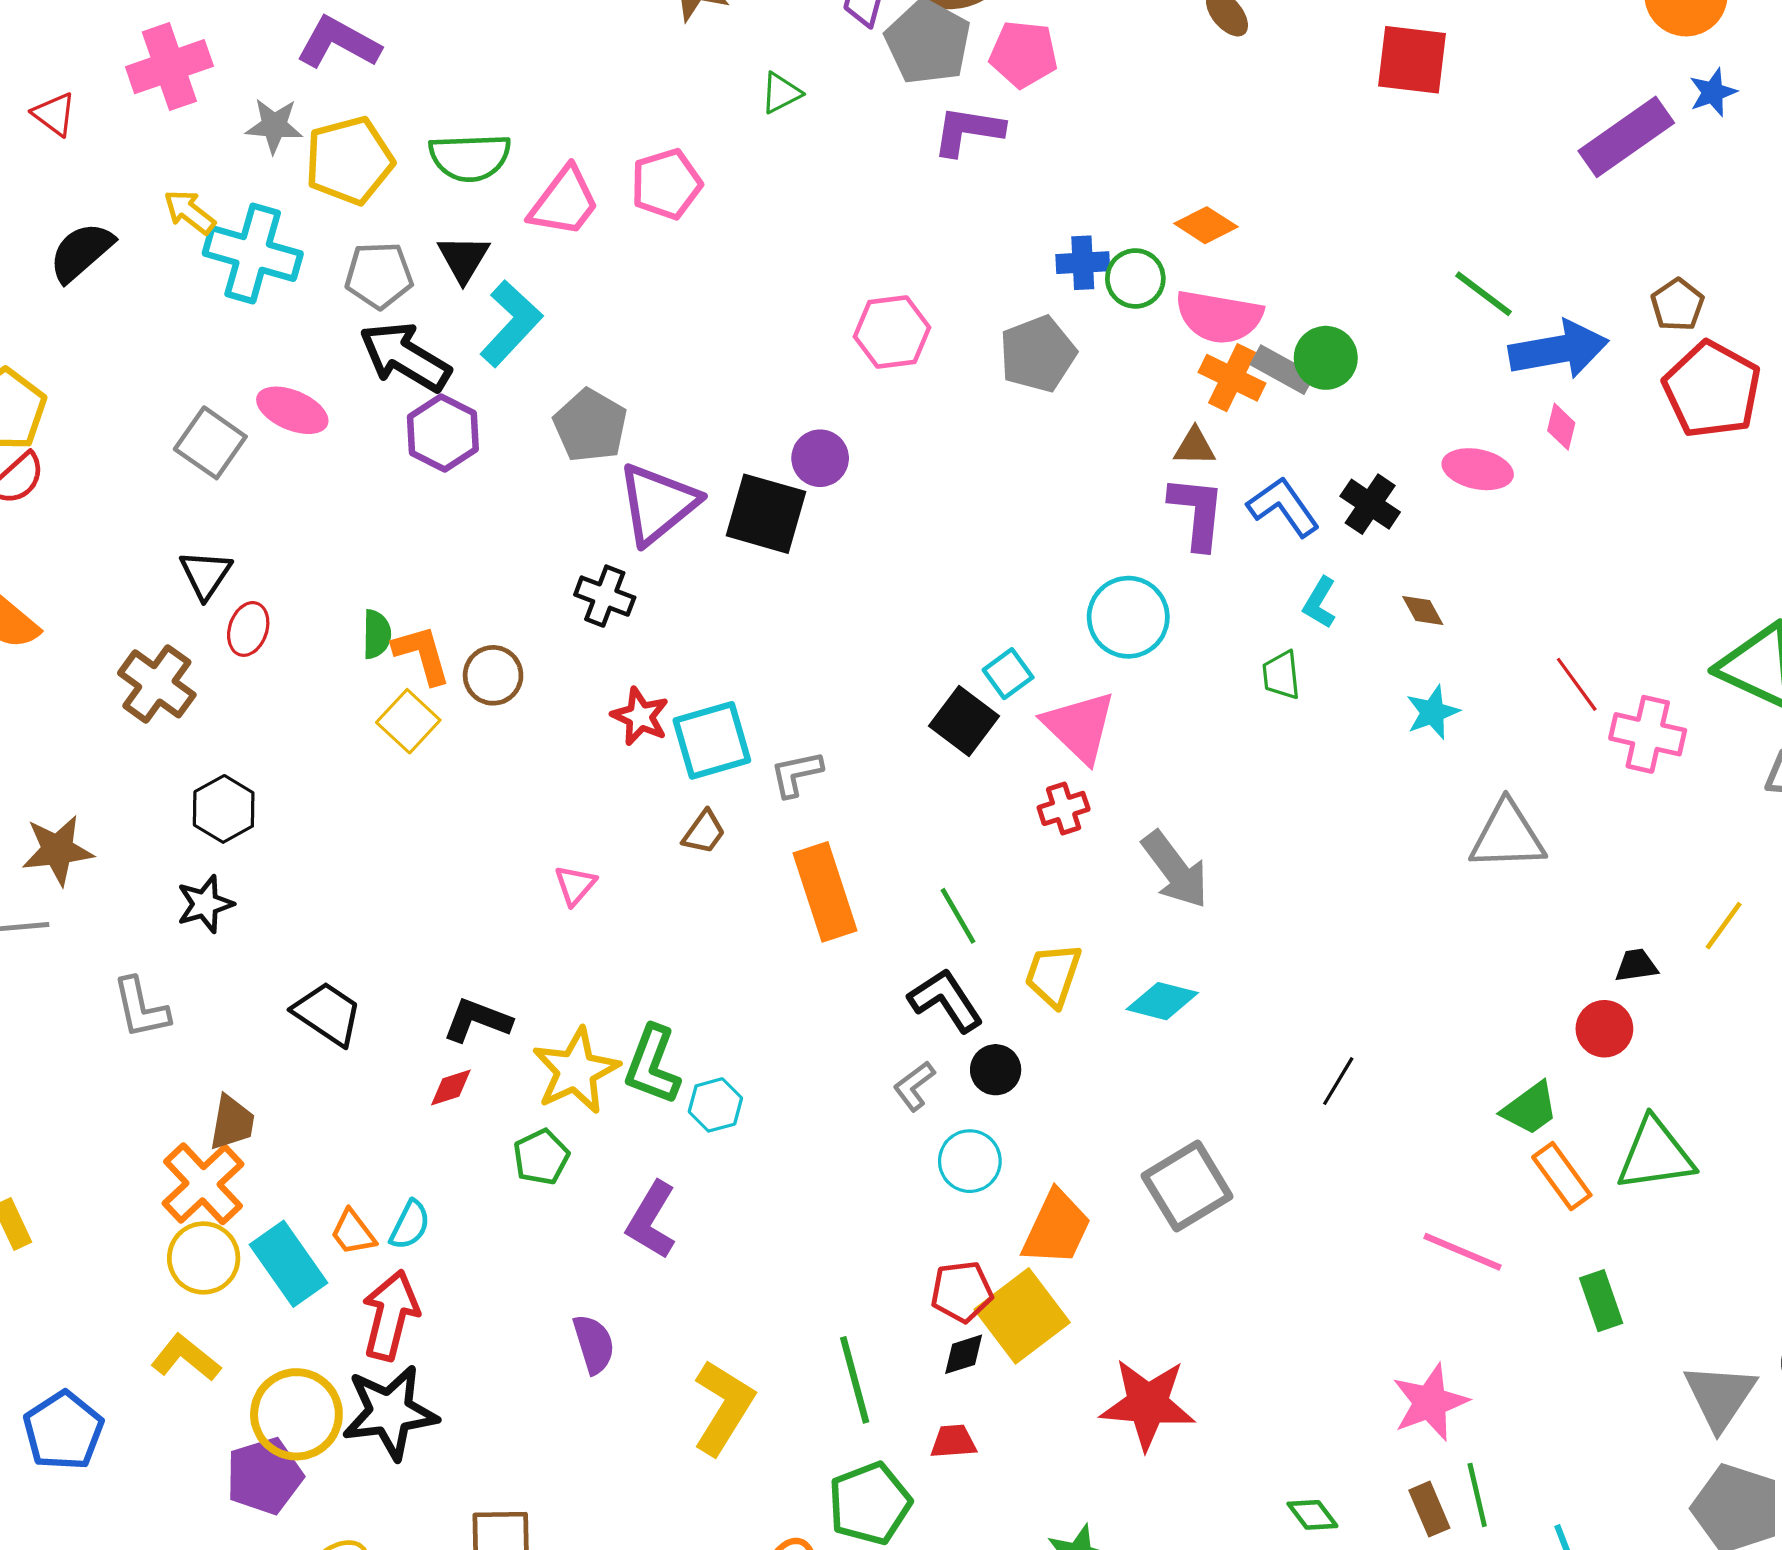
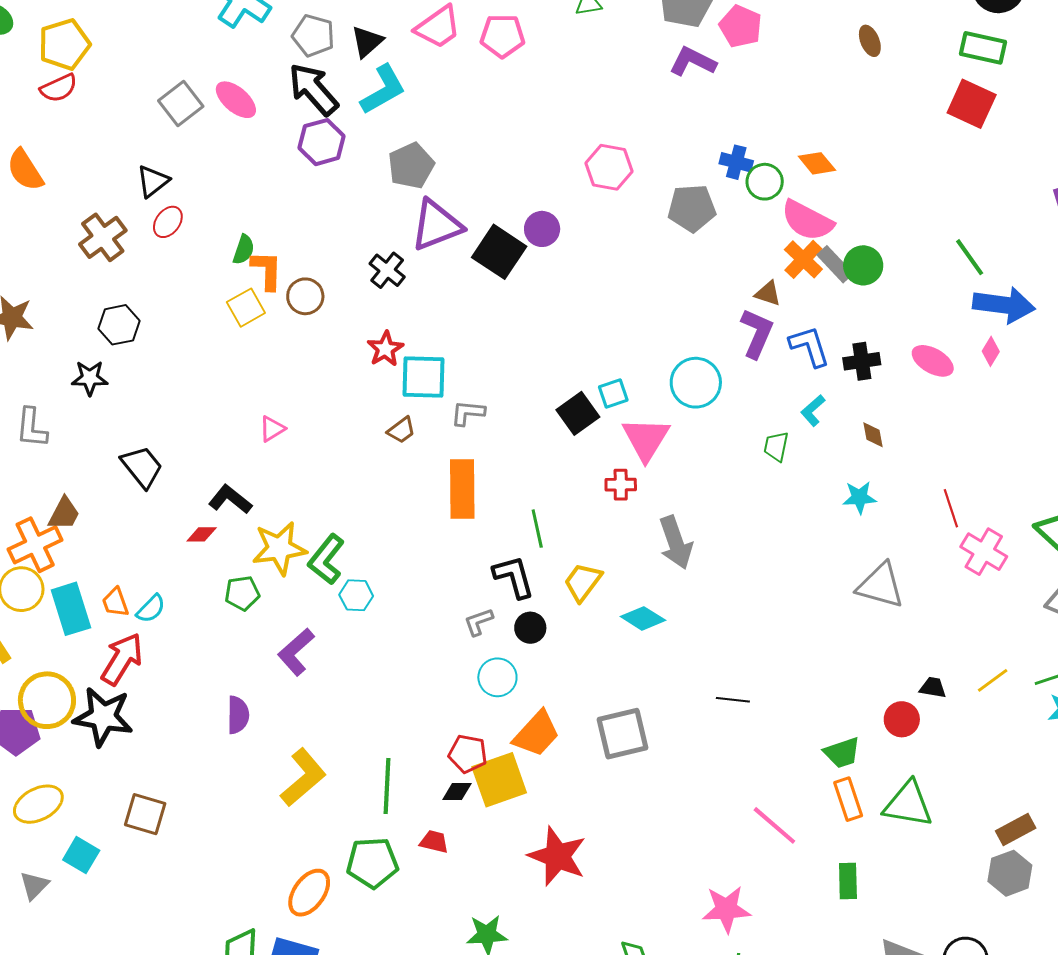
black cross: (1370, 504) -> (862, 361), turned 30
pink triangle: (575, 885) -> (272, 429), moved
black line: (1338, 1081) -> (733, 700), turned 48

